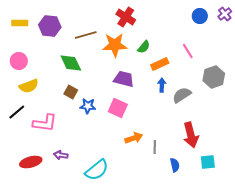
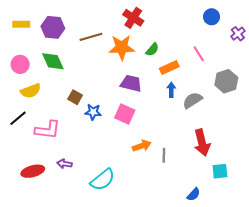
purple cross: (225, 14) -> (238, 34), moved
green diamond: (71, 63) -> (53, 61), moved
blue semicircle: (175, 165) -> (194, 194), moved, turned 56

